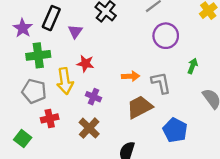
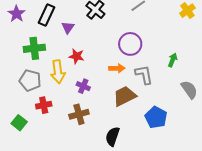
purple star: (23, 28) -> (16, 14), moved
purple circle: (166, 36) -> (130, 44), moved
brown cross: (89, 128) -> (79, 114), turned 30

